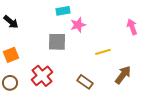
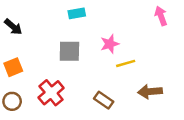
pink star: (78, 25) -> (110, 44), moved
pink arrow: (132, 27) -> (161, 16), moved
brown arrow: (123, 75) -> (150, 92), turned -132

